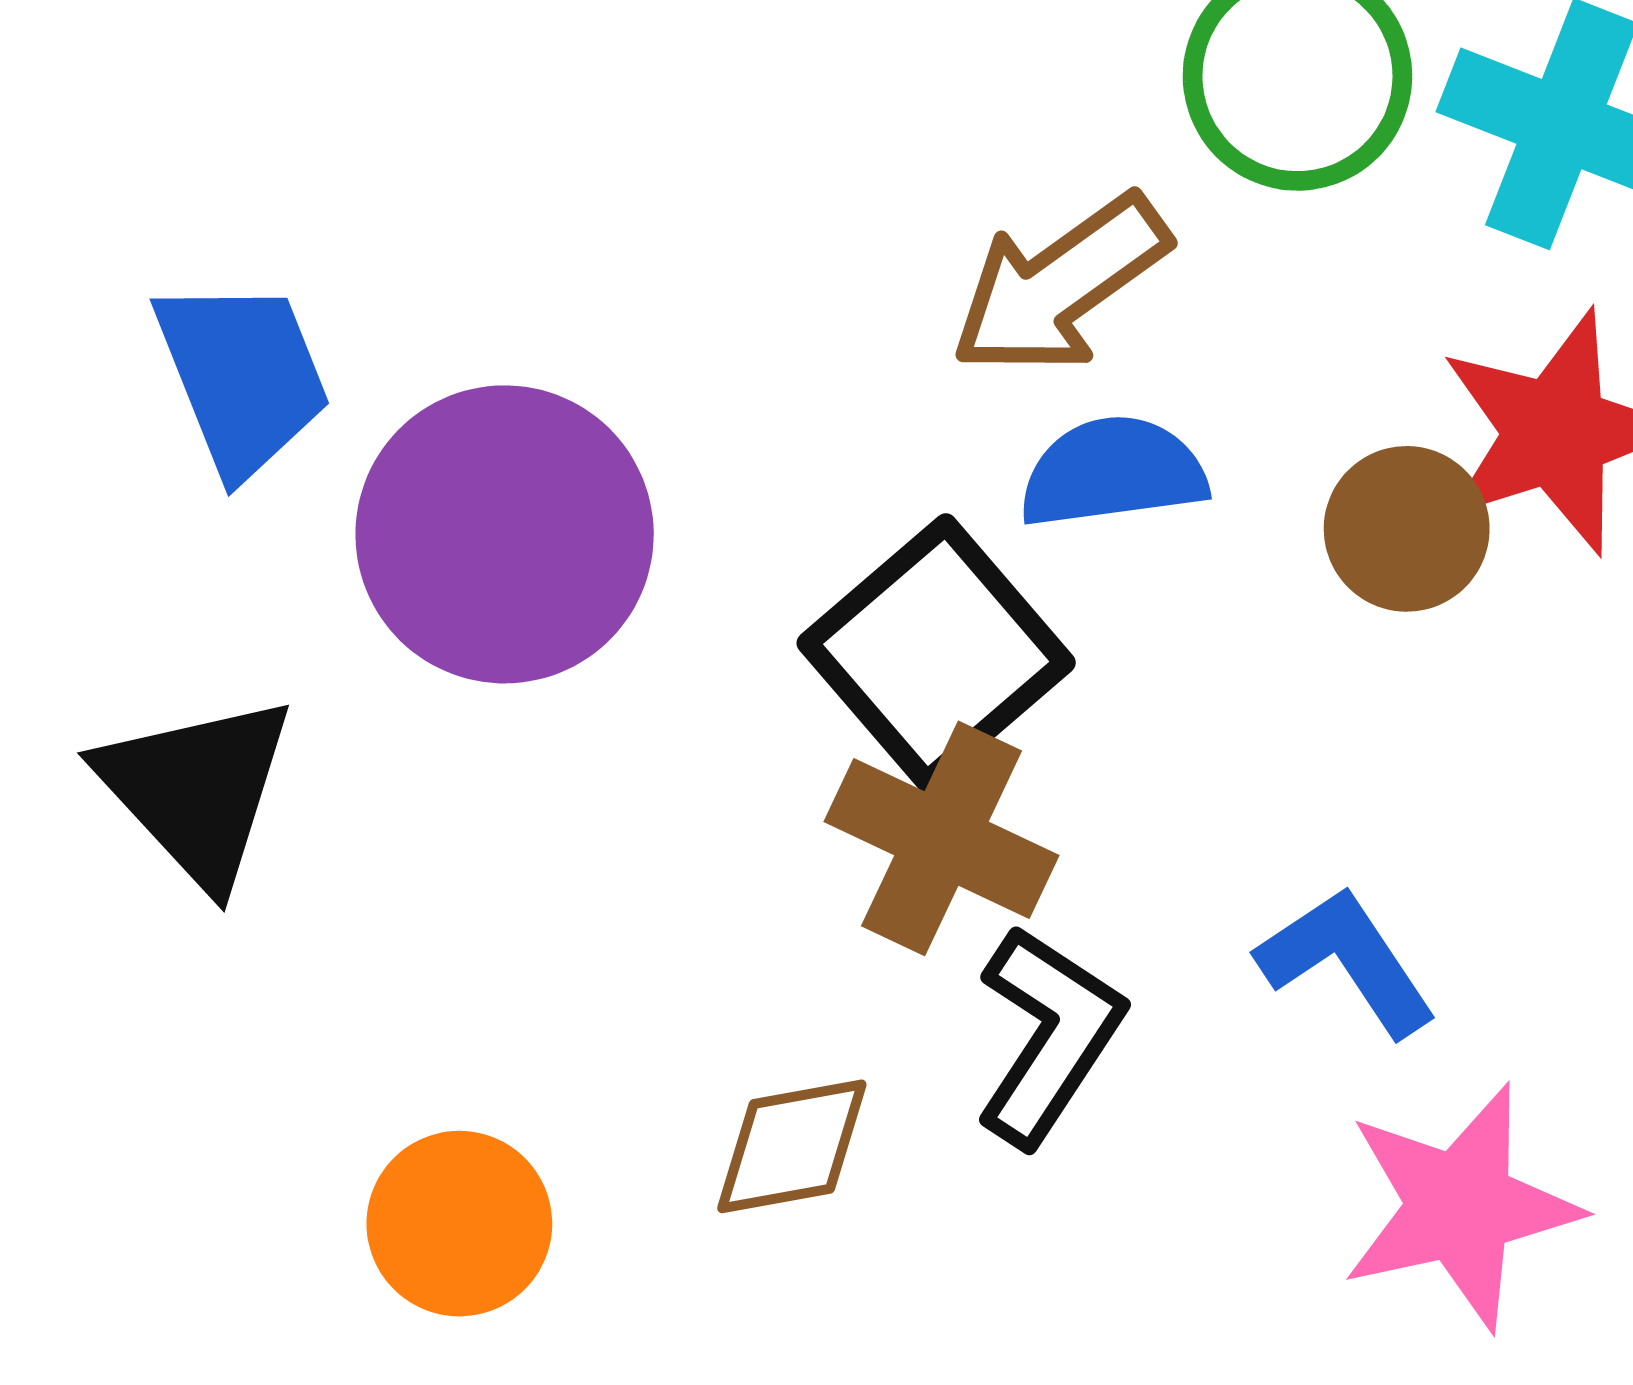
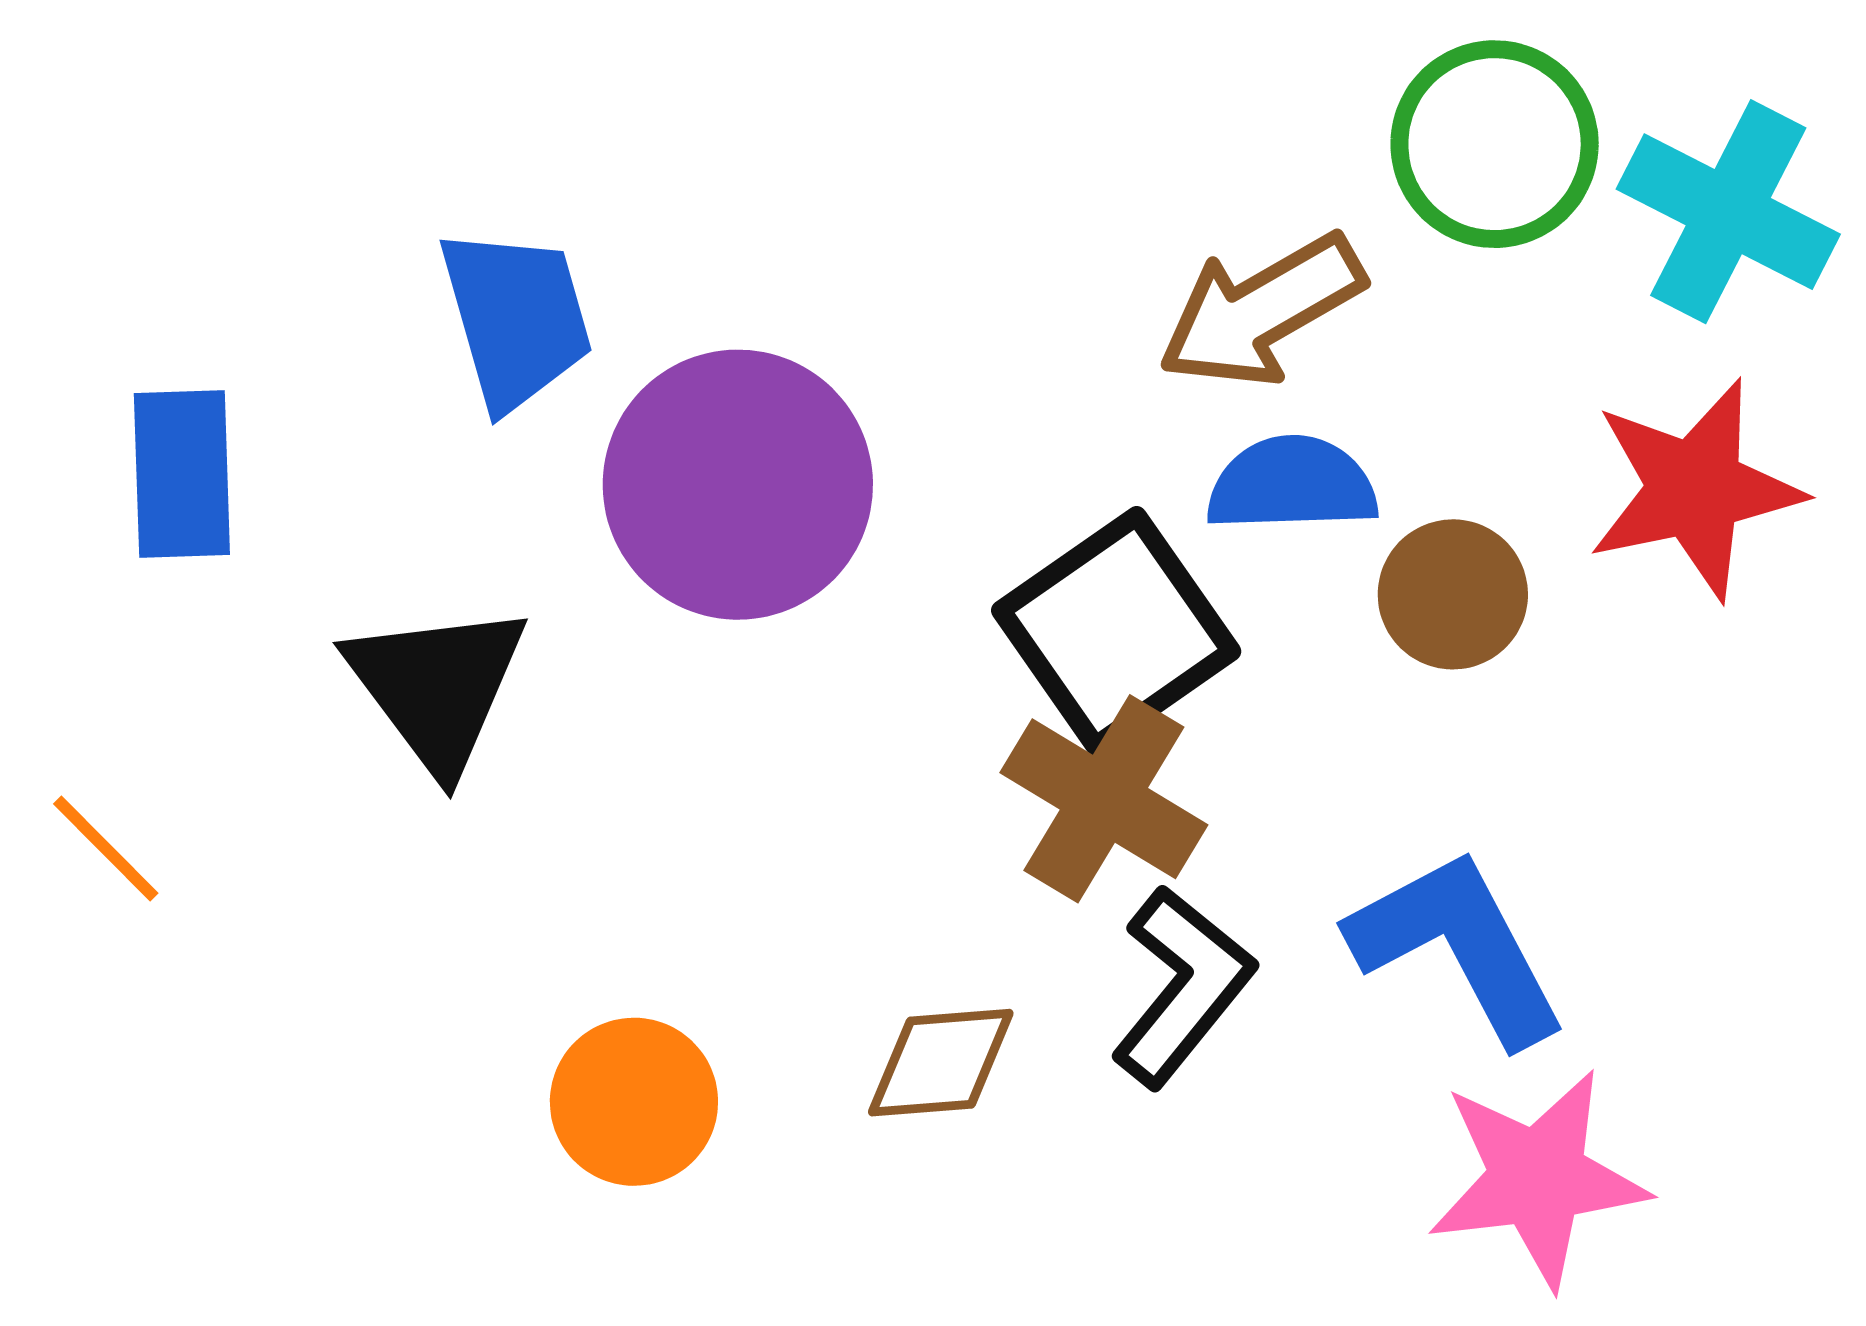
brown circle: (1407, 529) -> (1453, 594), moved
blue L-shape: (1347, 961) -> (1458, 947), size x1.4

